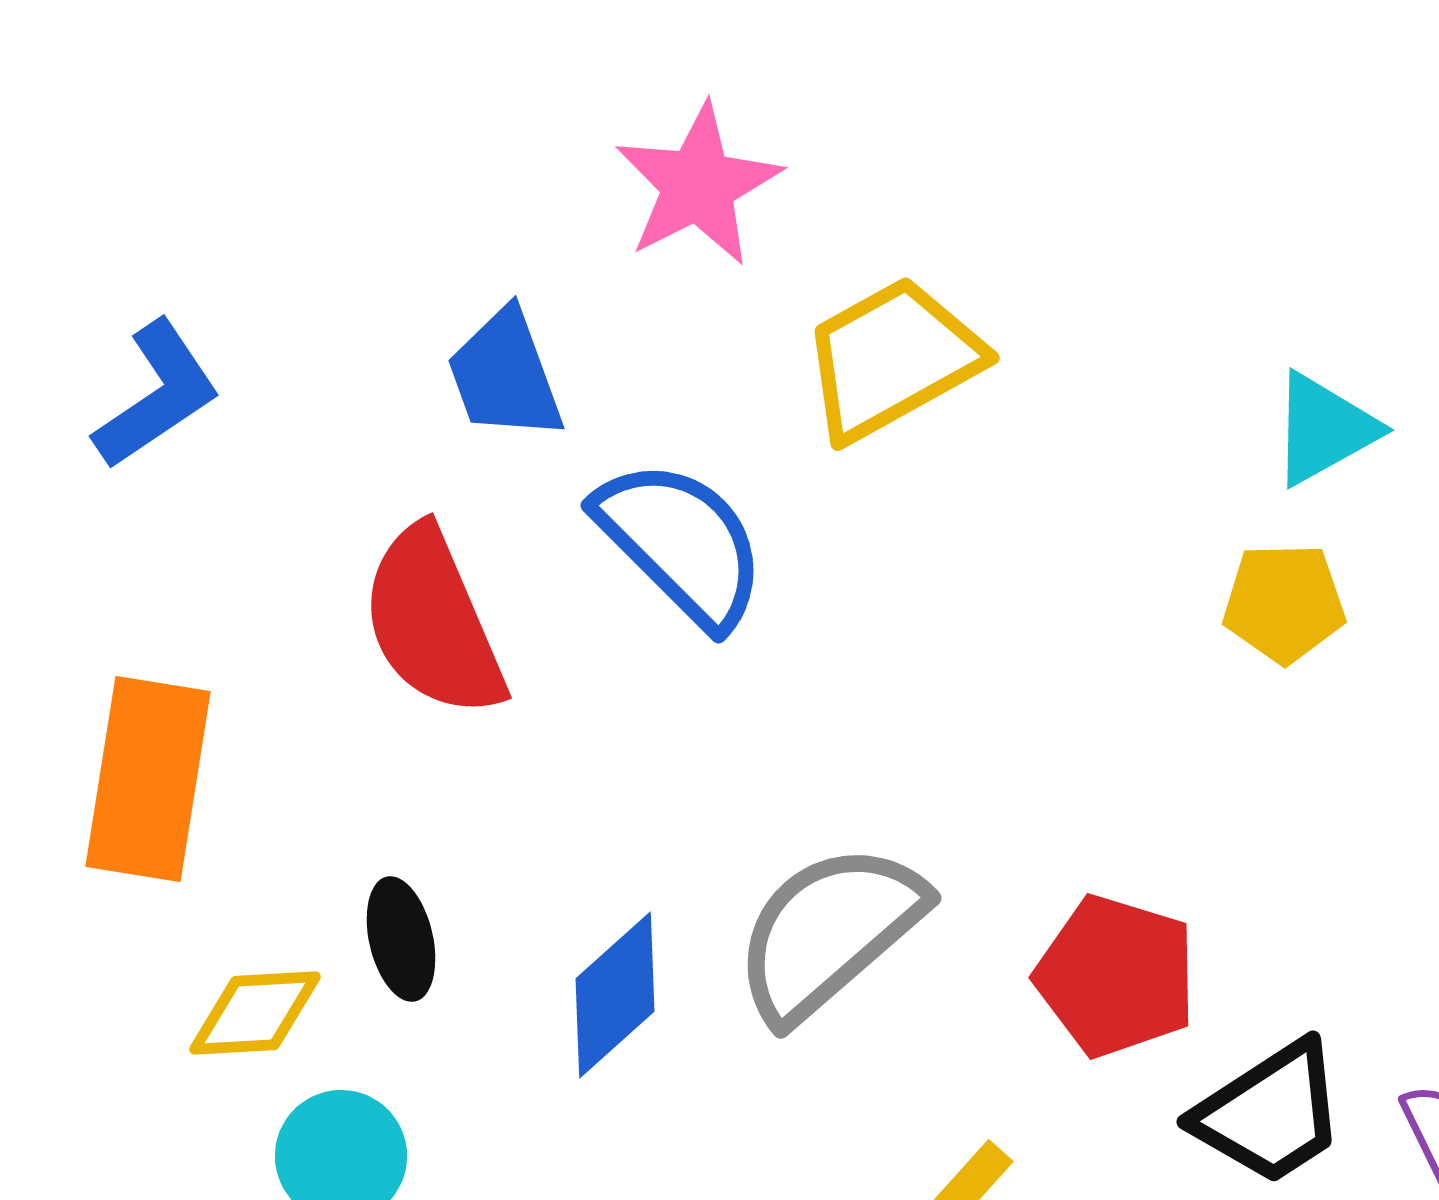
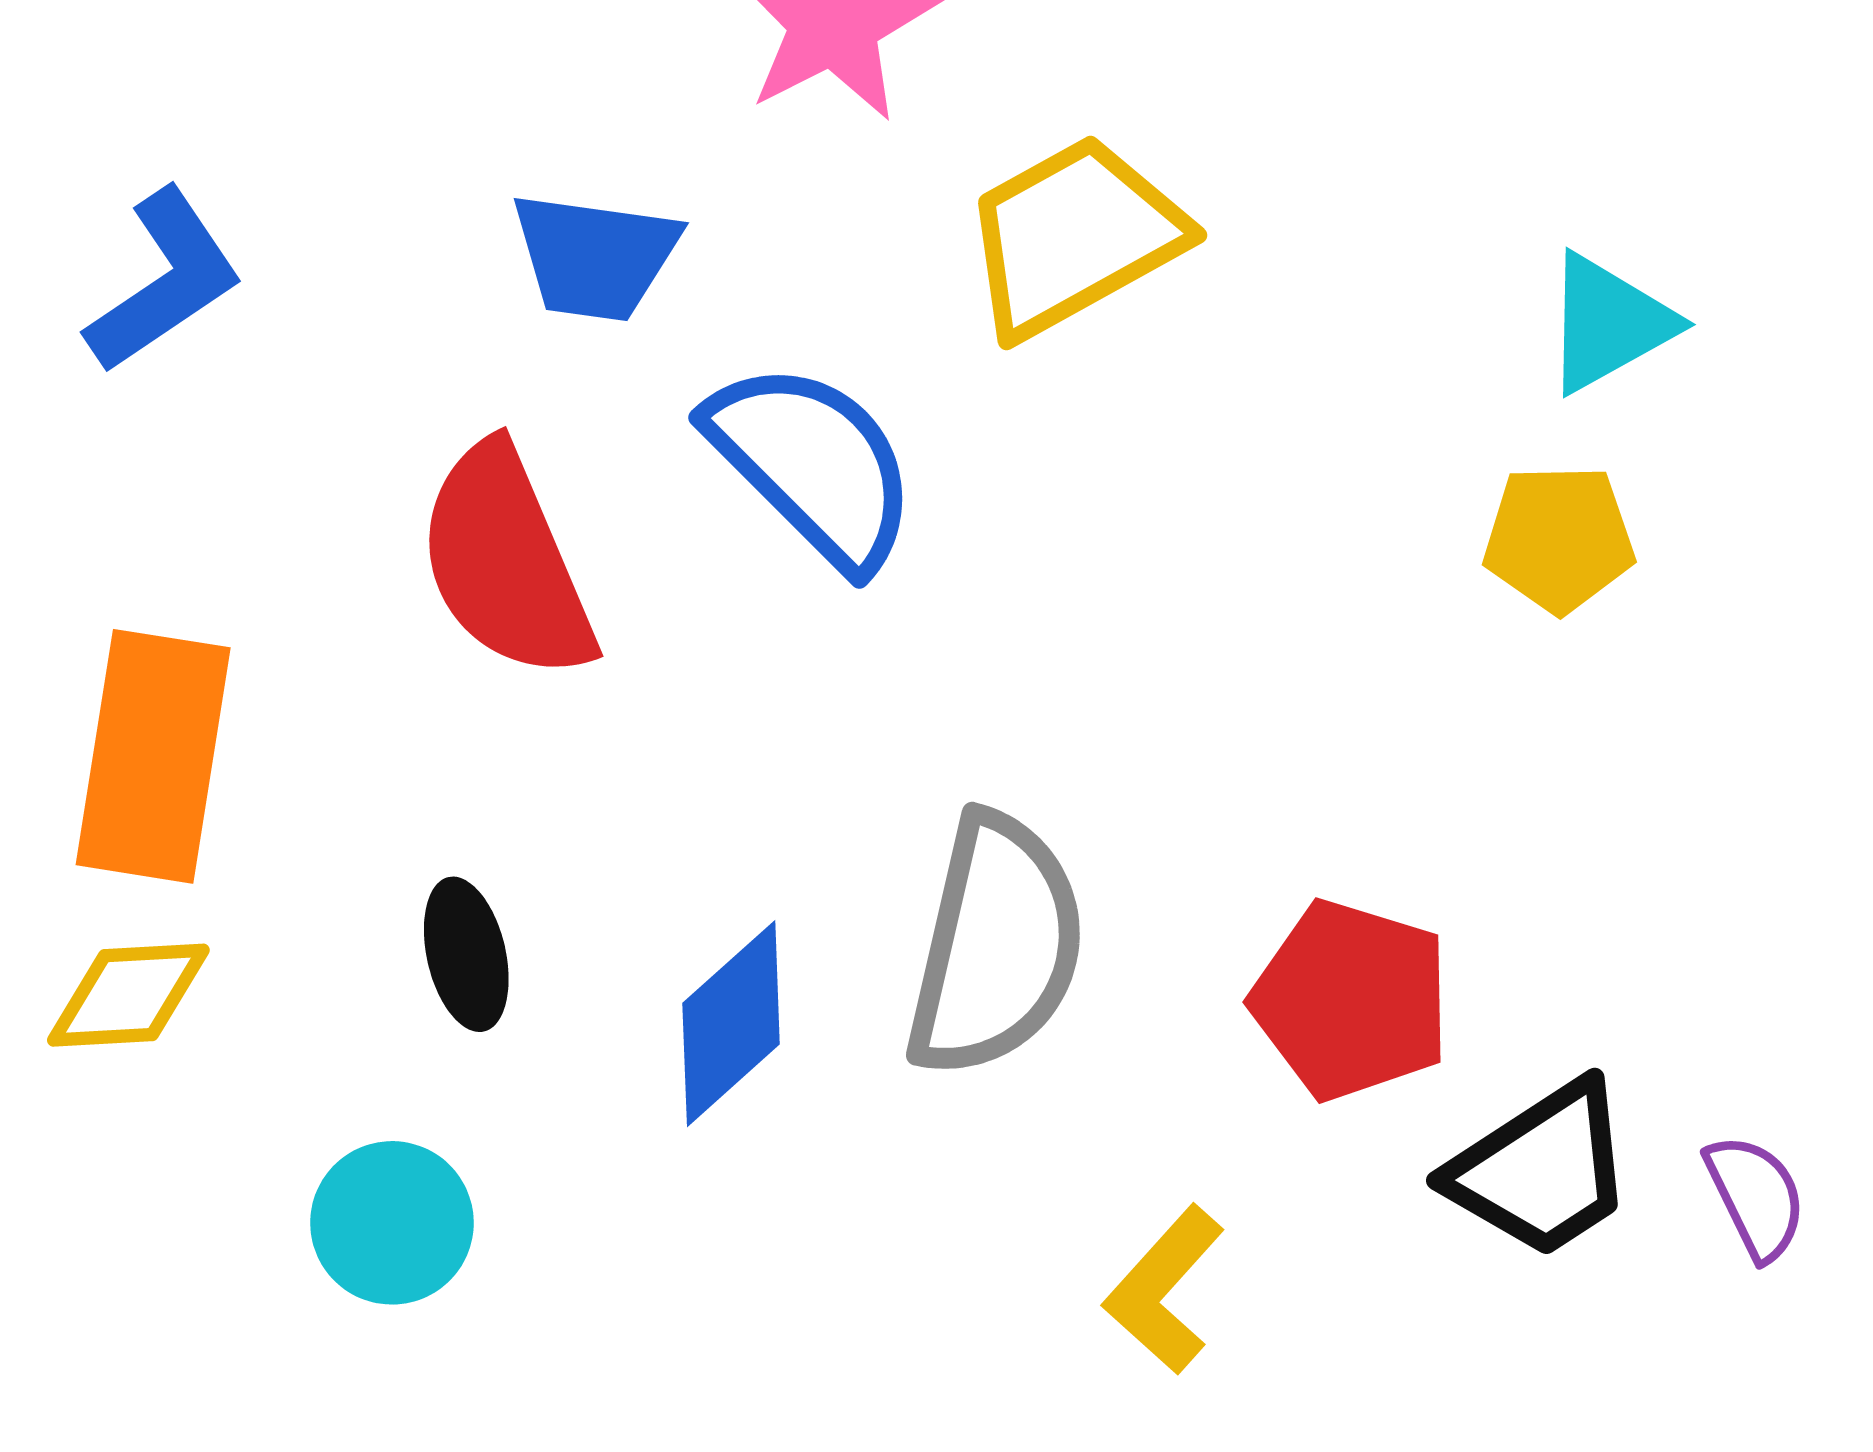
blue trapezoid: (505, 375) -> (595, 256), turned -62
gray semicircle: (829, 932) -> (996, 946), turned 144
yellow diamond: (255, 1013) -> (128, 995), moved

